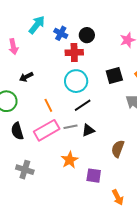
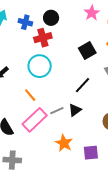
cyan circle: (76, 81) -> (40, 66), moved
black line: (83, 105) -> (83, 85), moved
gray cross: (25, 170) -> (12, 160), moved

